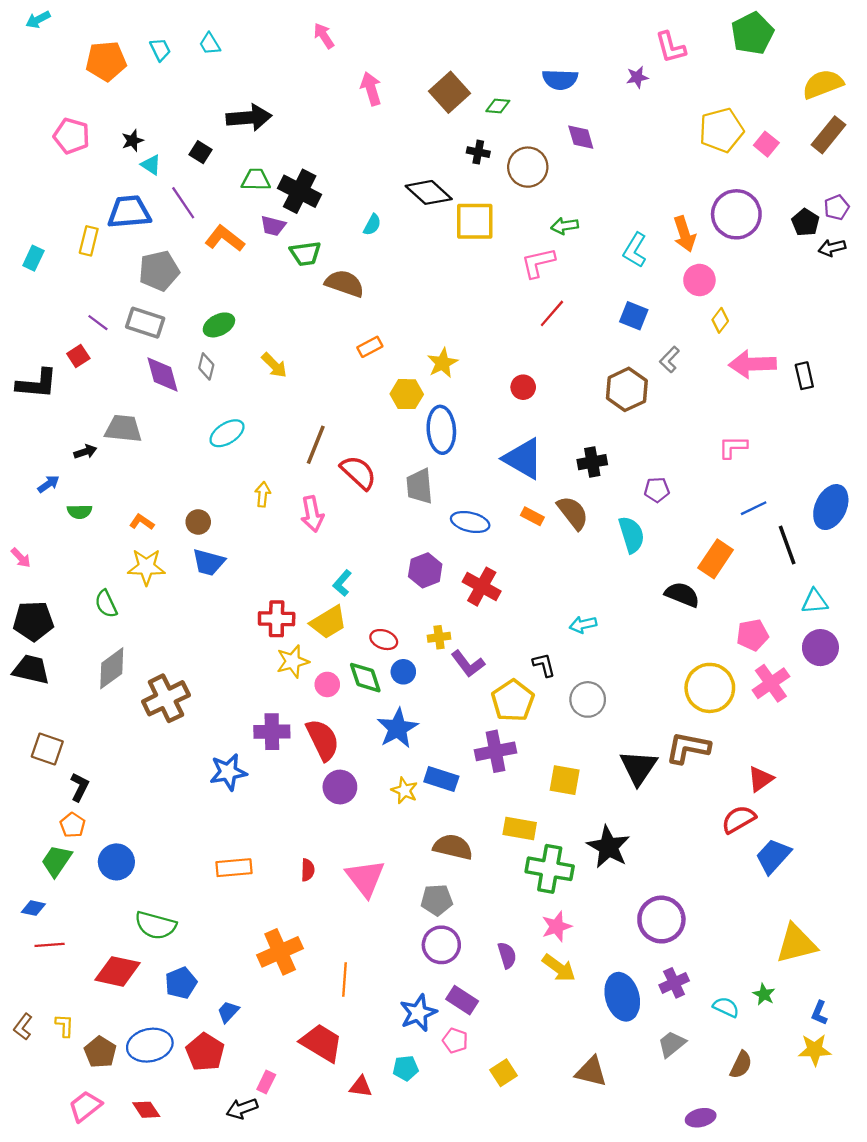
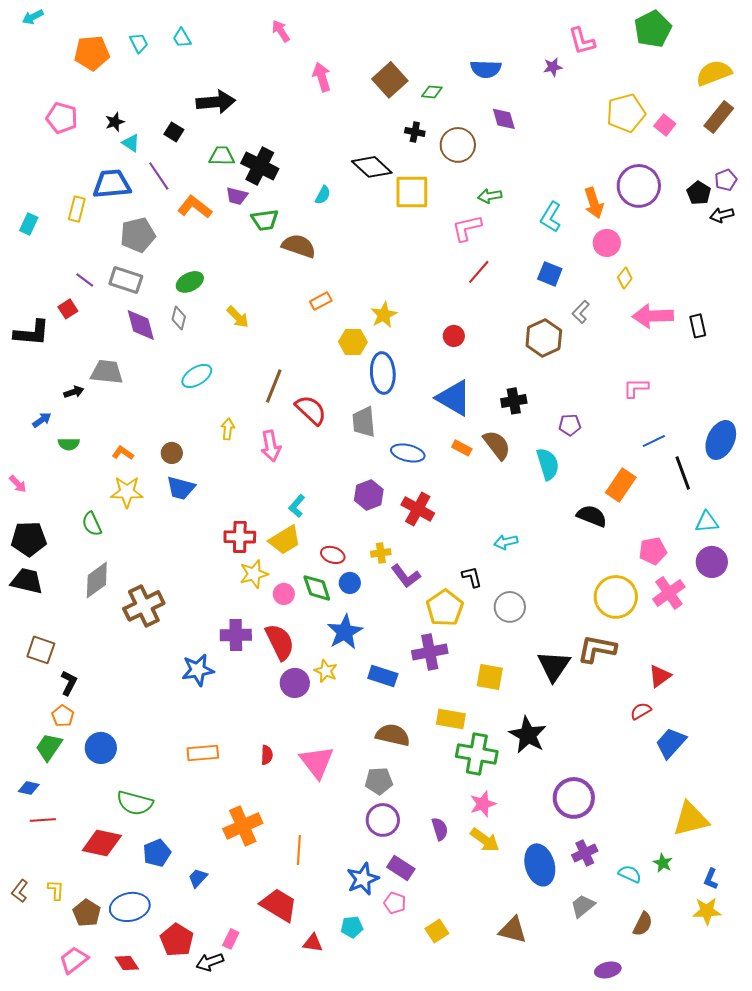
yellow star: (404, 790) -> (326, 671), moved
red semicircle: (739, 819) -> (641, 711), size x0.7
red pentagon: (205, 1052) -> (177, 940), moved

